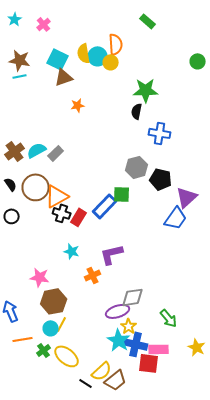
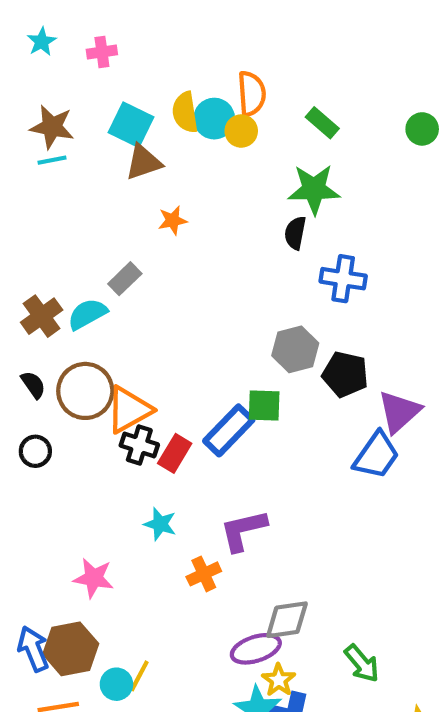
green rectangle: (148, 21) -> (322, 123), moved
pink cross: (44, 24) -> (102, 52), turned 32
gray rectangle: (56, 153) -> (125, 279), moved
brown hexagon: (54, 301) -> (71, 649), moved

